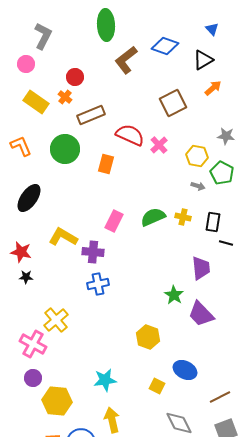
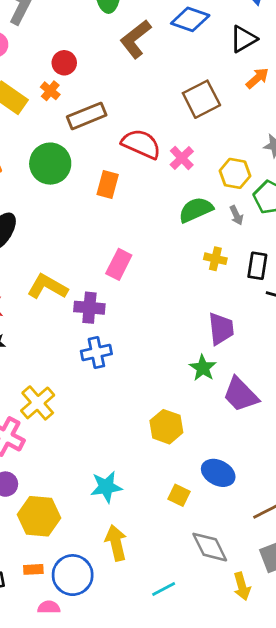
gray arrow: (198, 186) -> (236, 215), turned 48
green semicircle: (153, 217) -> (196, 210), moved
purple trapezoid: (201, 268) -> (221, 329), moved

